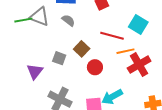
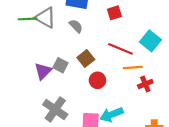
red cross: (139, 65) -> (145, 84), size x0.6
purple triangle: (35, 71) -> (43, 71), moved

